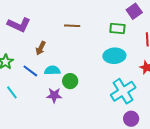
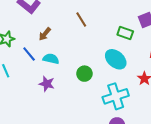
brown line: (72, 26) -> (81, 20), turned 42
cyan ellipse: (114, 56) -> (116, 59), turned 30
green circle: (70, 81) -> (84, 74), moved

